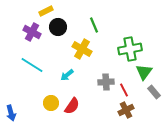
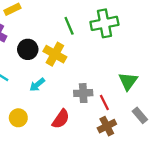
black circle: (58, 27) -> (28, 49), moved
green cross: (130, 49) -> (104, 23), moved
gray rectangle: (154, 92) -> (140, 115), moved
red semicircle: (72, 106) -> (61, 119), moved

